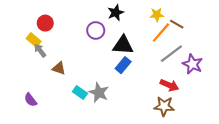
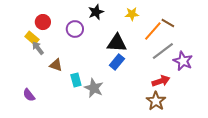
black star: (116, 13) -> (96, 12), moved
yellow star: (157, 15) -> (132, 14), moved
purple circle: (96, 30) -> (75, 29), moved
red arrow: (169, 85) -> (161, 81), turned -42
cyan rectangle: (80, 93) -> (76, 80), moved, turned 40
brown star: (164, 106) -> (156, 101), turned 30

